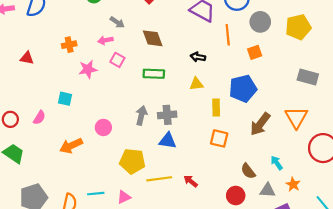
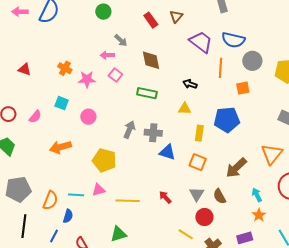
orange cross: (69, 45) -> (65, 68), moved, turned 32
red triangle: (27, 58) -> (25, 69), moved
brown arrow: (260, 124) -> (236, 168), moved
pink circle: (103, 127) -> (88, 117), moved
blue triangle: (168, 141) -> (167, 152), moved
yellow pentagon: (132, 161) -> (104, 160), moved
cyan arrow: (277, 163) -> (257, 195), moved
yellow line: (159, 179) -> (128, 201), moved
gray triangle: (268, 190) -> (197, 194), moved, turned 49
pink triangle: (124, 197) -> (99, 190), moved

